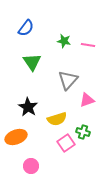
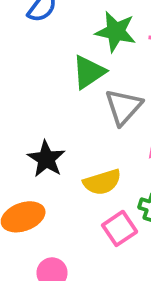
green star: (64, 41) -> (116, 32), size x1.5
green triangle: (32, 62) -> (89, 72), moved, turned 30

